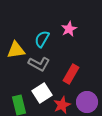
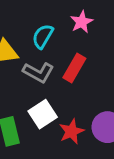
red rectangle: (71, 74) -> (74, 68), moved

